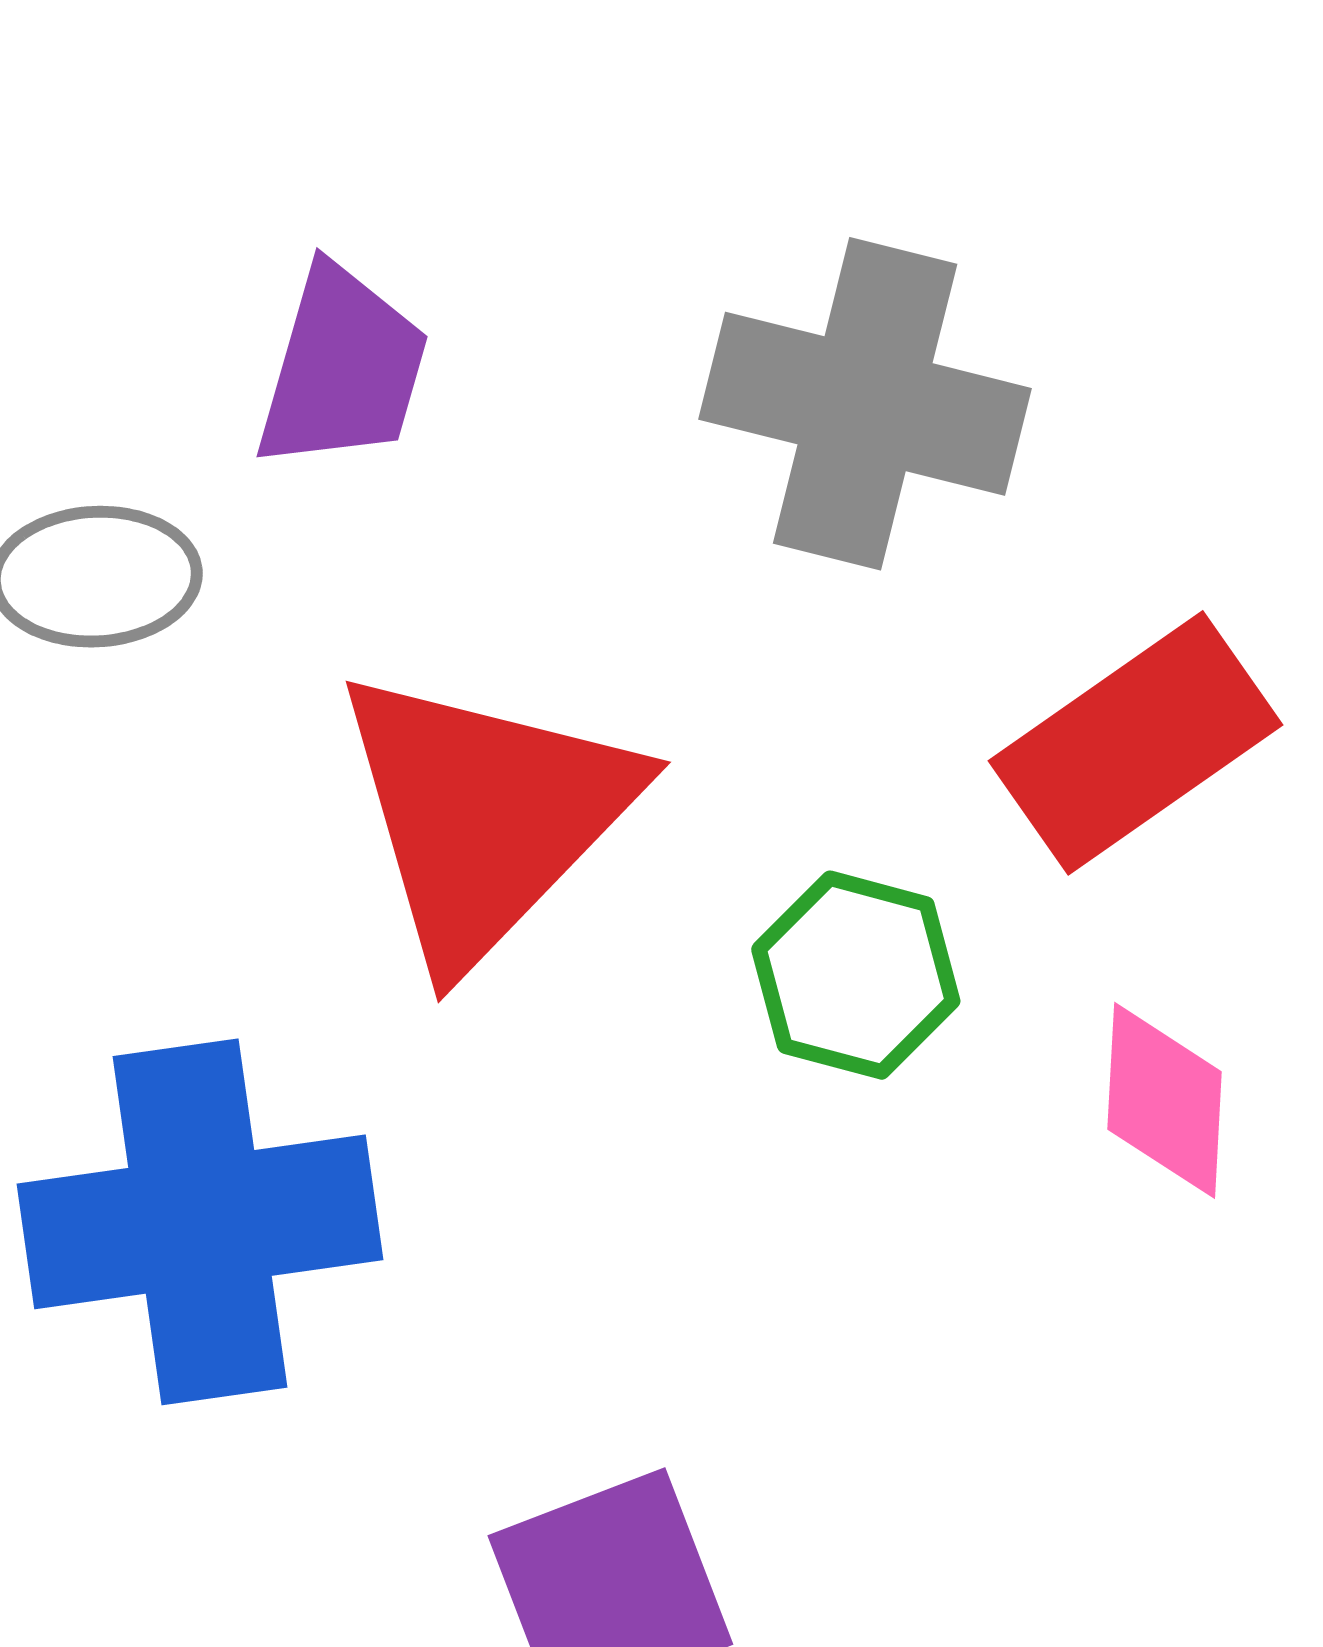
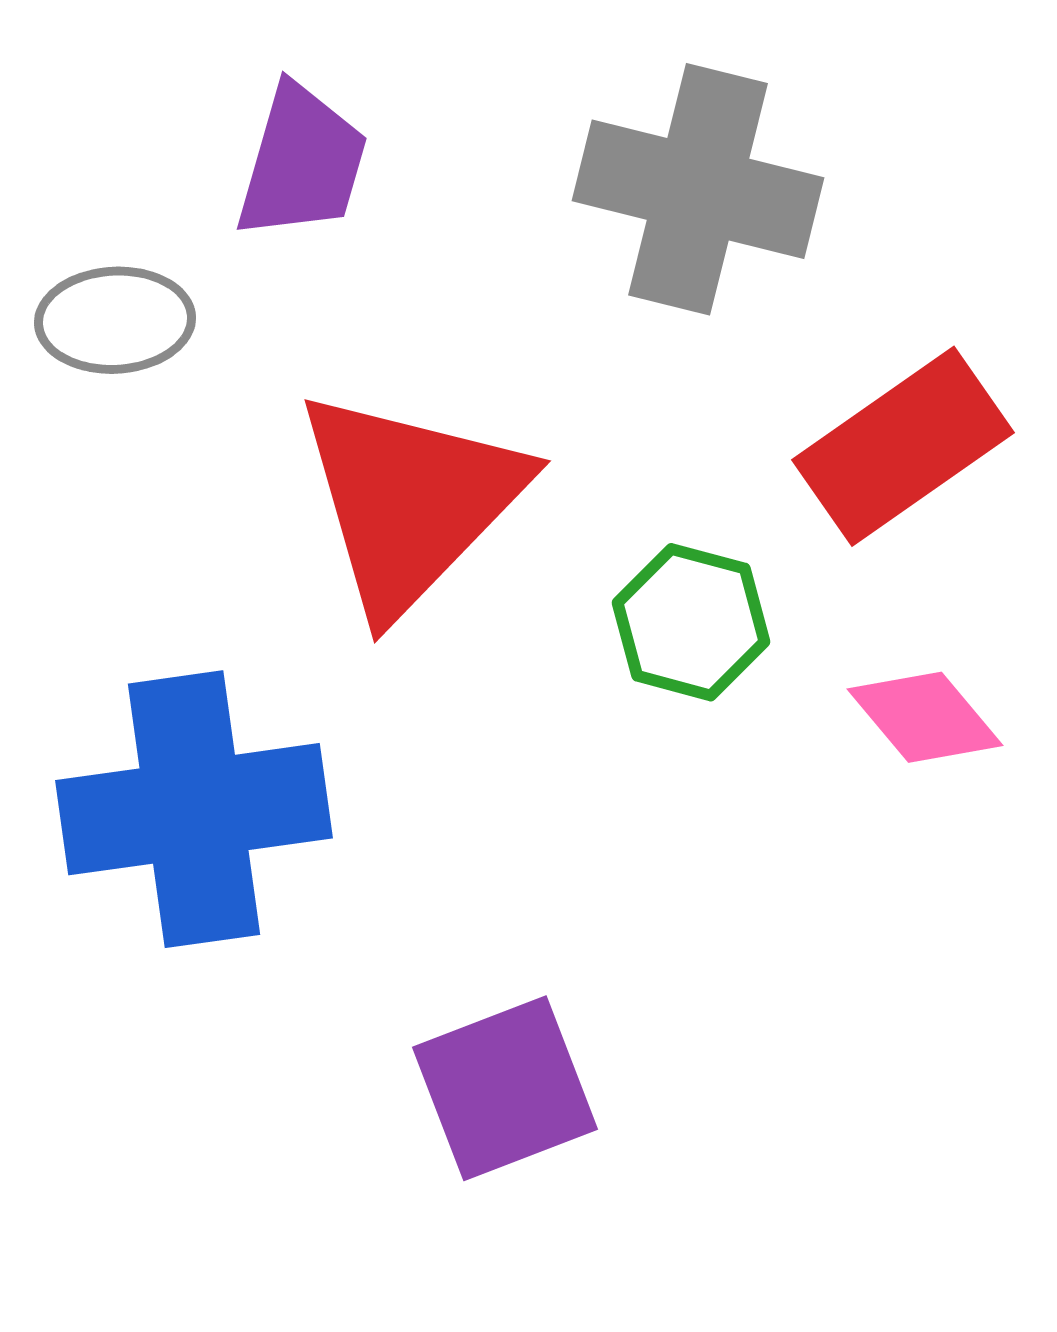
pink diamond: (1165, 1100) -> (925, 717), turned -43

